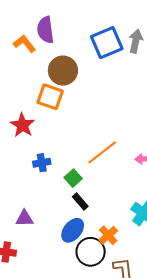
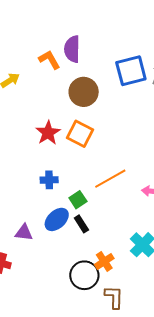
orange square: (50, 97) -> (80, 134), moved
red star: (22, 125) -> (48, 133), moved
blue ellipse: (73, 230) -> (57, 219), moved

